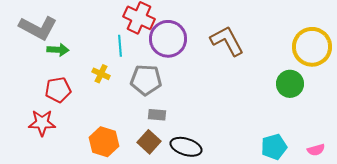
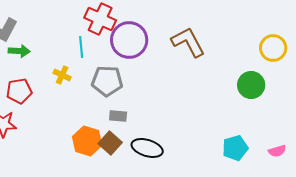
yellow circle: (312, 47) -> (273, 48), size x0.7
orange hexagon: (104, 142) -> (87, 141), moved

